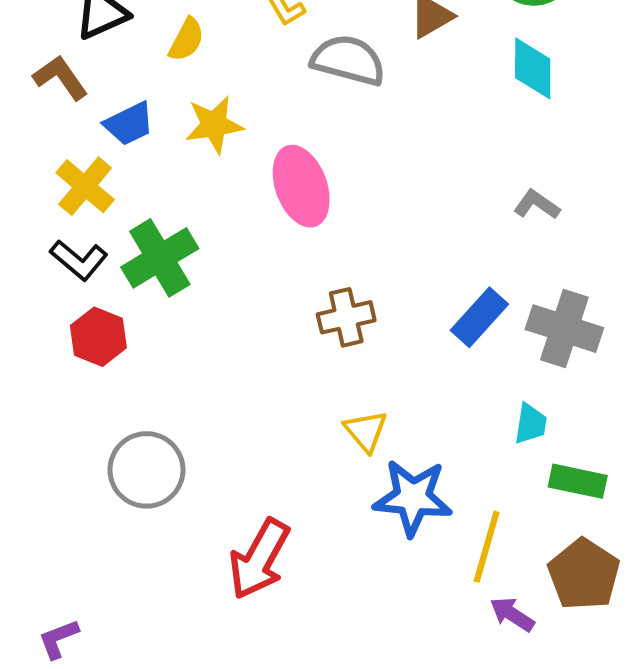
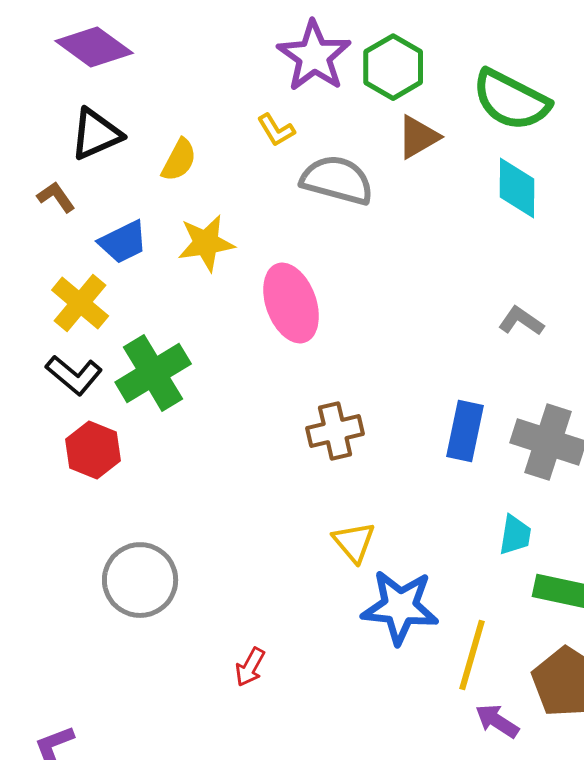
brown L-shape: (60, 78) -> (56, 197), size x0.7
blue rectangle: (479, 317) -> (465, 431), turned -30
red arrow: (259, 559) -> (250, 667), size x0.5

